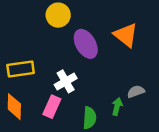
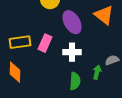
white cross: (66, 81) -> (72, 52), moved, turned 30
pink rectangle: (52, 107) -> (45, 43), moved

